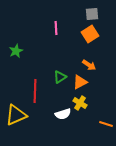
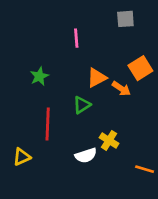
orange square: (90, 34) -> (140, 68), moved
green star: (16, 51) -> (39, 76), moved
orange triangle: (80, 82) -> (97, 78), moved
yellow triangle: (16, 115) -> (22, 157), size x0.6

